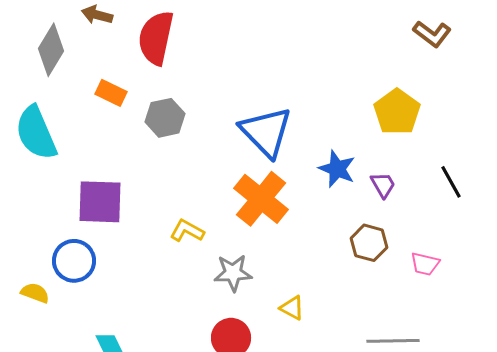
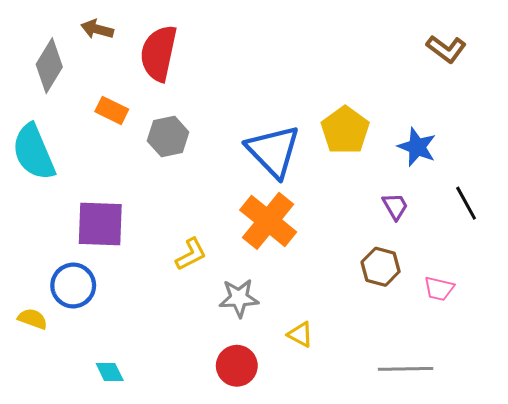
yellow pentagon: (397, 112) -> (345, 130), moved
blue star: (337, 169) -> (417, 147), moved
yellow L-shape: (187, 231) -> (191, 254), turned 124

